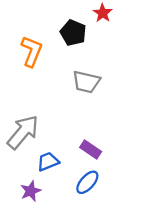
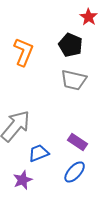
black pentagon: (73, 33) -> (71, 45), moved

